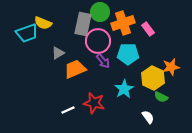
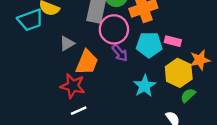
pink rectangle: (148, 29) -> (173, 41), moved, turned -40
orange trapezoid: (75, 69) -> (87, 62), turned 135
green semicircle: (161, 97) -> (188, 95), turned 112
red star: (94, 103) -> (73, 86), moved

